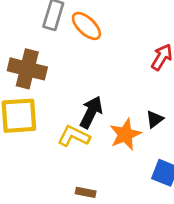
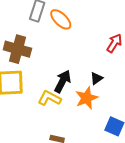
black triangle: (155, 119) -> (96, 78), moved

